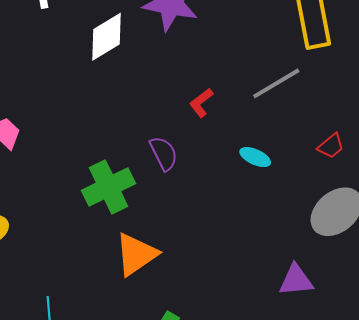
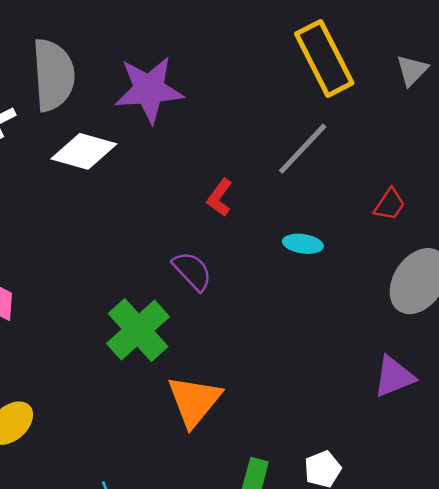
white diamond: (106, 37) -> (84, 151), turned 63

